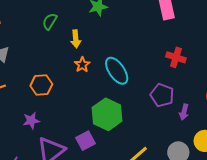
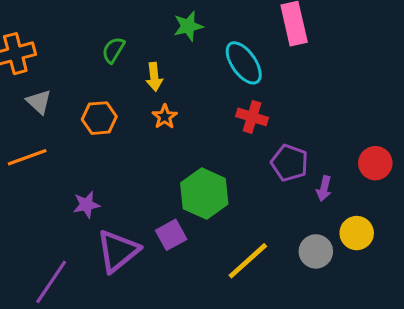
red cross: (176, 57) -> (252, 117), moved
cyan ellipse: (117, 71) -> (244, 63), moved
orange hexagon: (41, 85) -> (99, 118), moved

